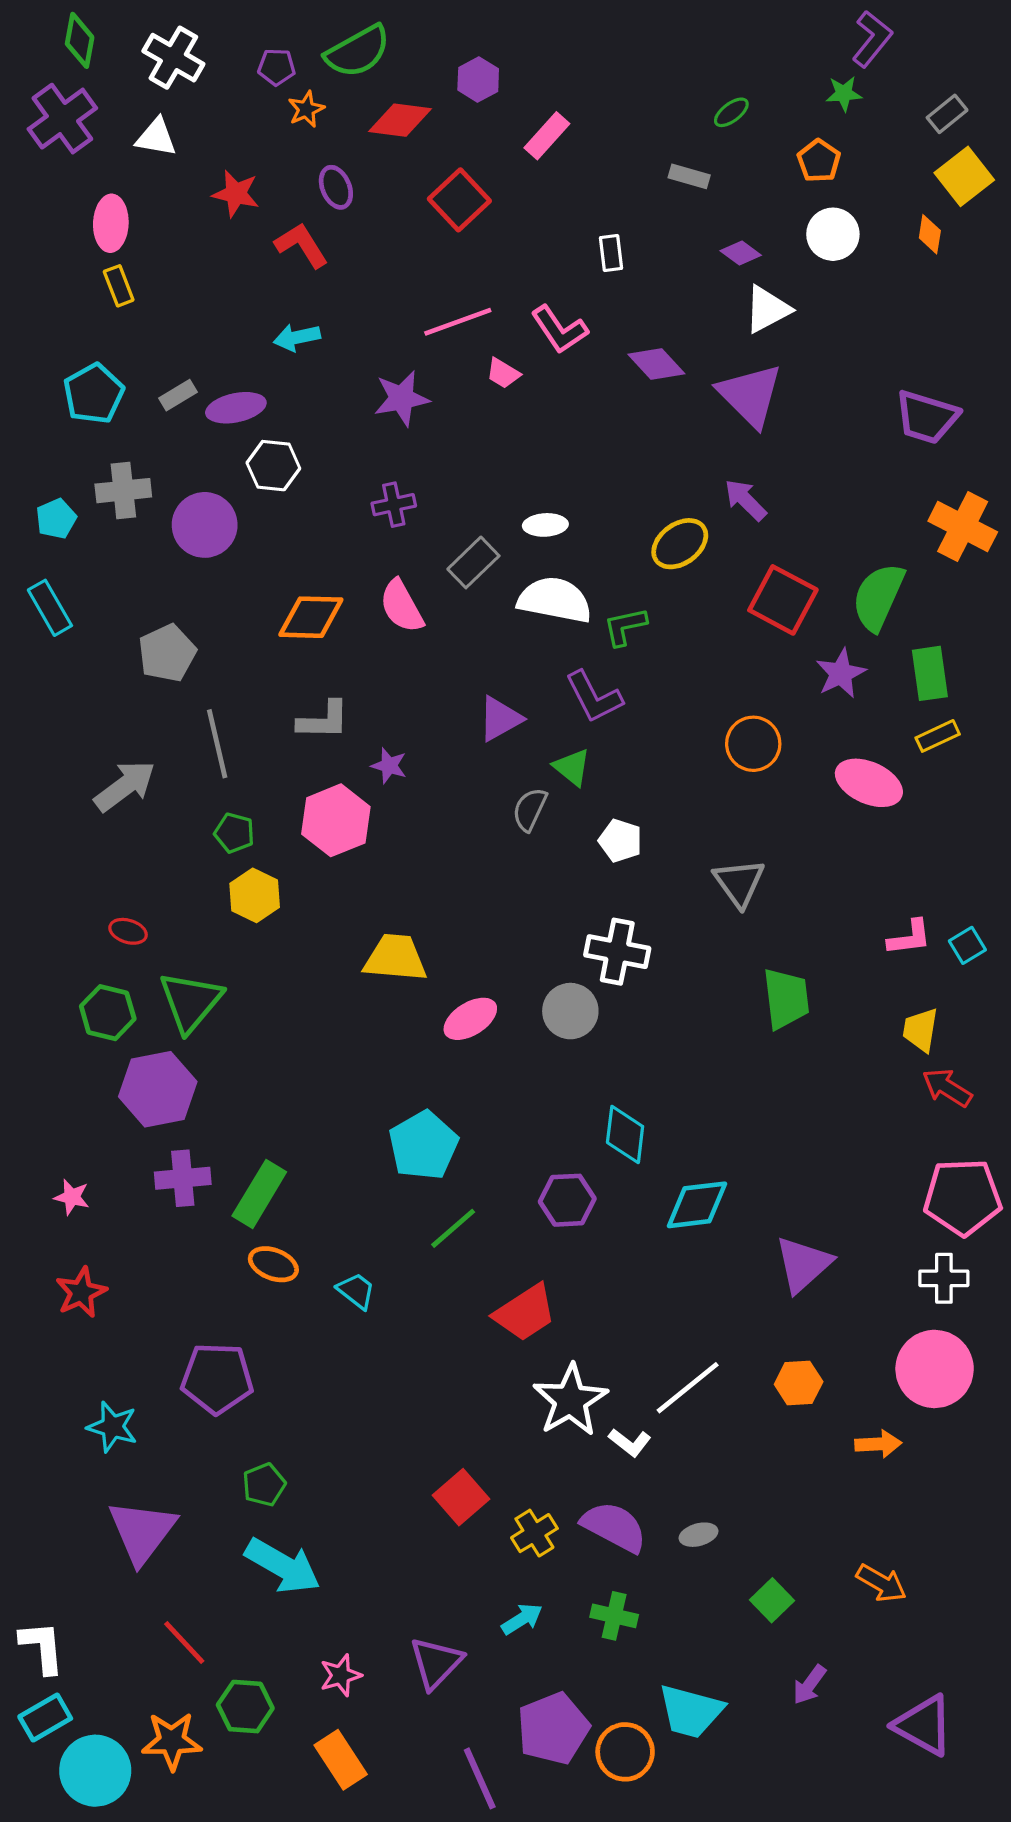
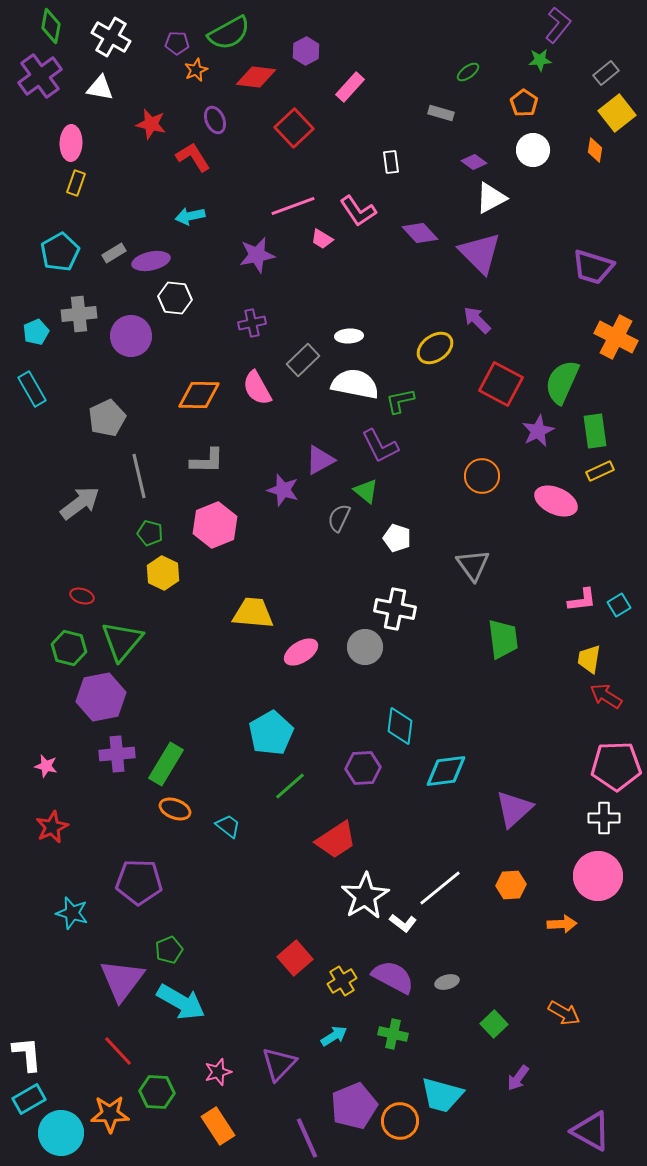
yellow rectangle: (119, 286) -> (76, 183), turned 40
purple star: (389, 766) -> (283, 490), moved, size x1.4
purple triangle: (142, 1532) -> (122, 980), moved
purple triangle: (924, 1725) -> (591, 1131), moved

